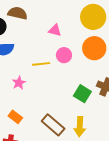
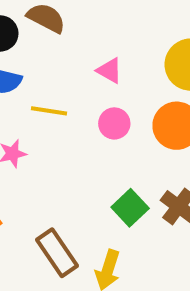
yellow line: (41, 64) -> (49, 111), moved

